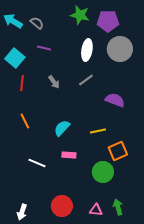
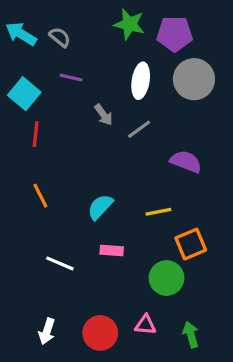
gray arrow: (54, 82) -> (103, 115), moved
pink triangle: (96, 210) -> (145, 325), moved
white arrow: (22, 212) -> (47, 331), moved

